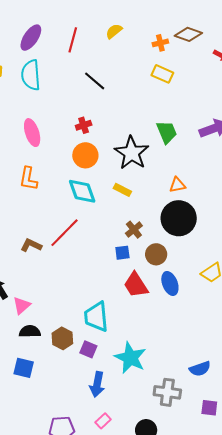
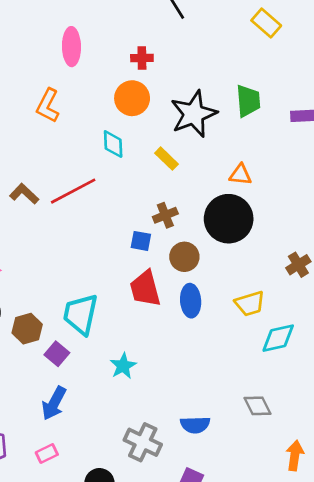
cyan diamond: (82, 191) -> (113, 144), size x0.7
cyan star: (130, 358) -> (123, 366), moved, size x0.6

